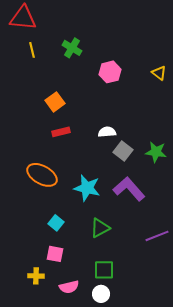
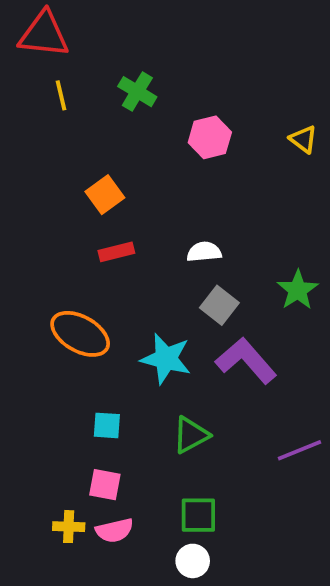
gray square: (123, 151) -> (219, 305), moved
green star: (156, 152) -> (298, 290), turned 30
cyan square: (56, 223) -> (107, 425), turned -35
pink semicircle: (69, 287) -> (114, 530), moved

